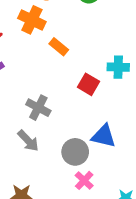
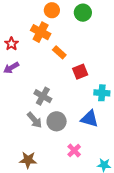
cyan cross: (118, 67) -> (102, 93), moved
red square: (88, 84) -> (80, 72), moved, turned 35
gray circle: (75, 152) -> (57, 121), moved

